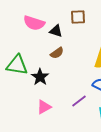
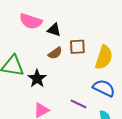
brown square: (78, 17) -> (77, 47), moved
purple line: (79, 101) -> (78, 104), turned 63

